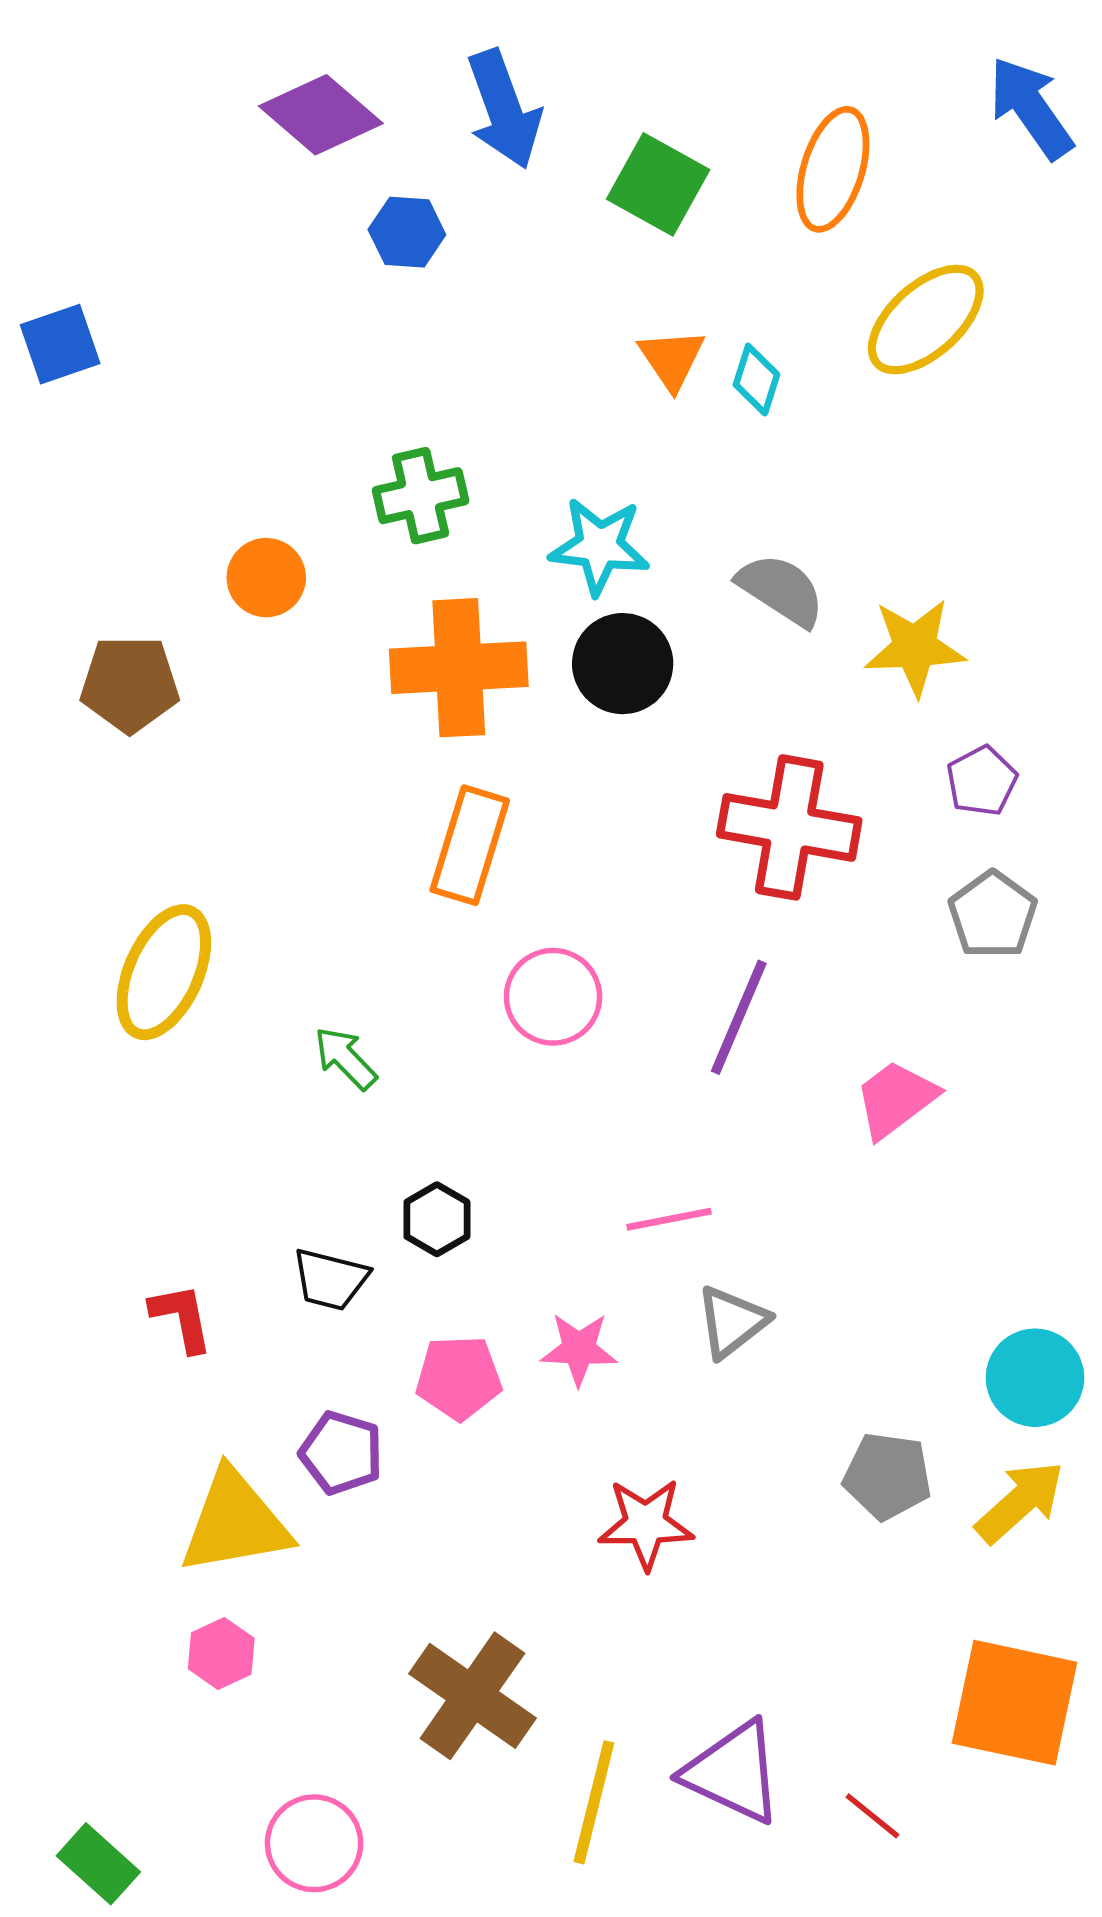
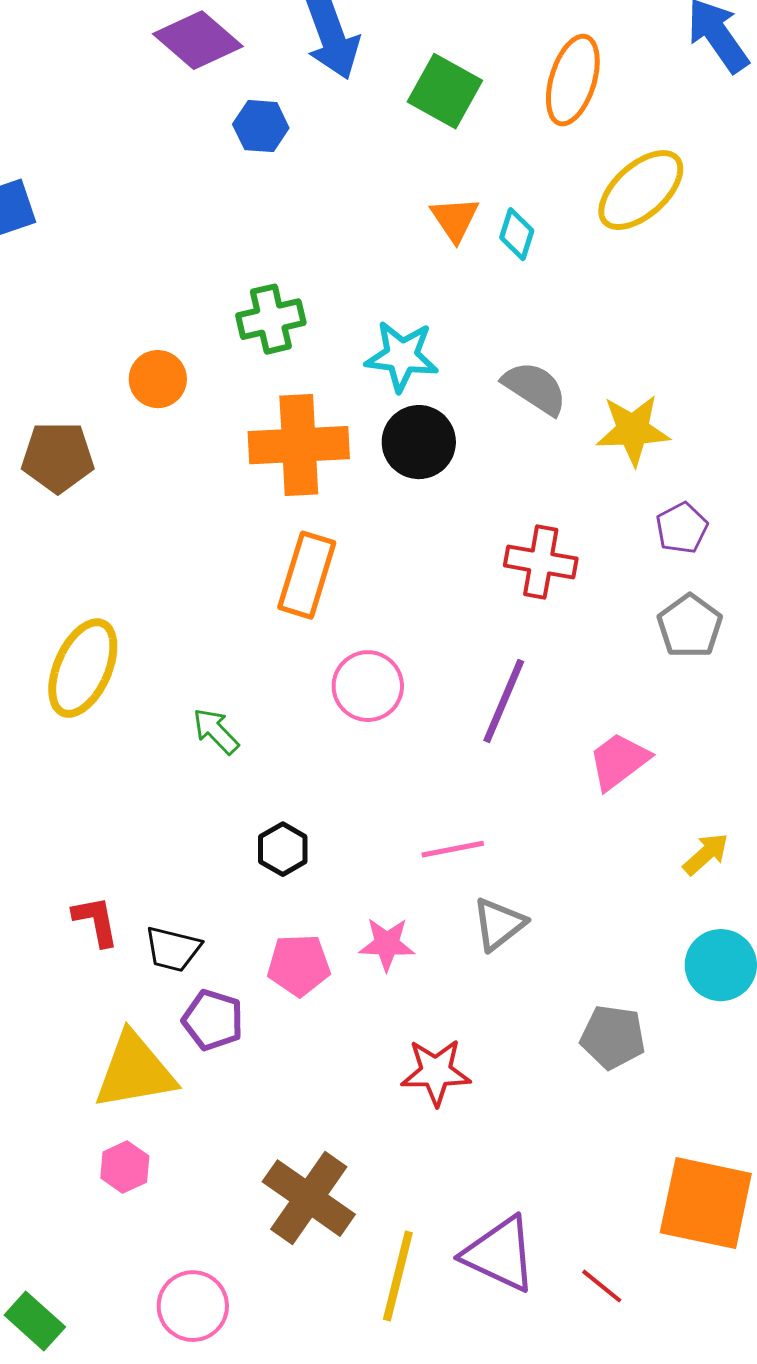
red cross: (789, 827) -> (541, 562), size x0.7
black trapezoid: (330, 1279) -> (173, 949), moved
yellow arrow: (1020, 1502) -> (706, 854), moved, size x0.7

